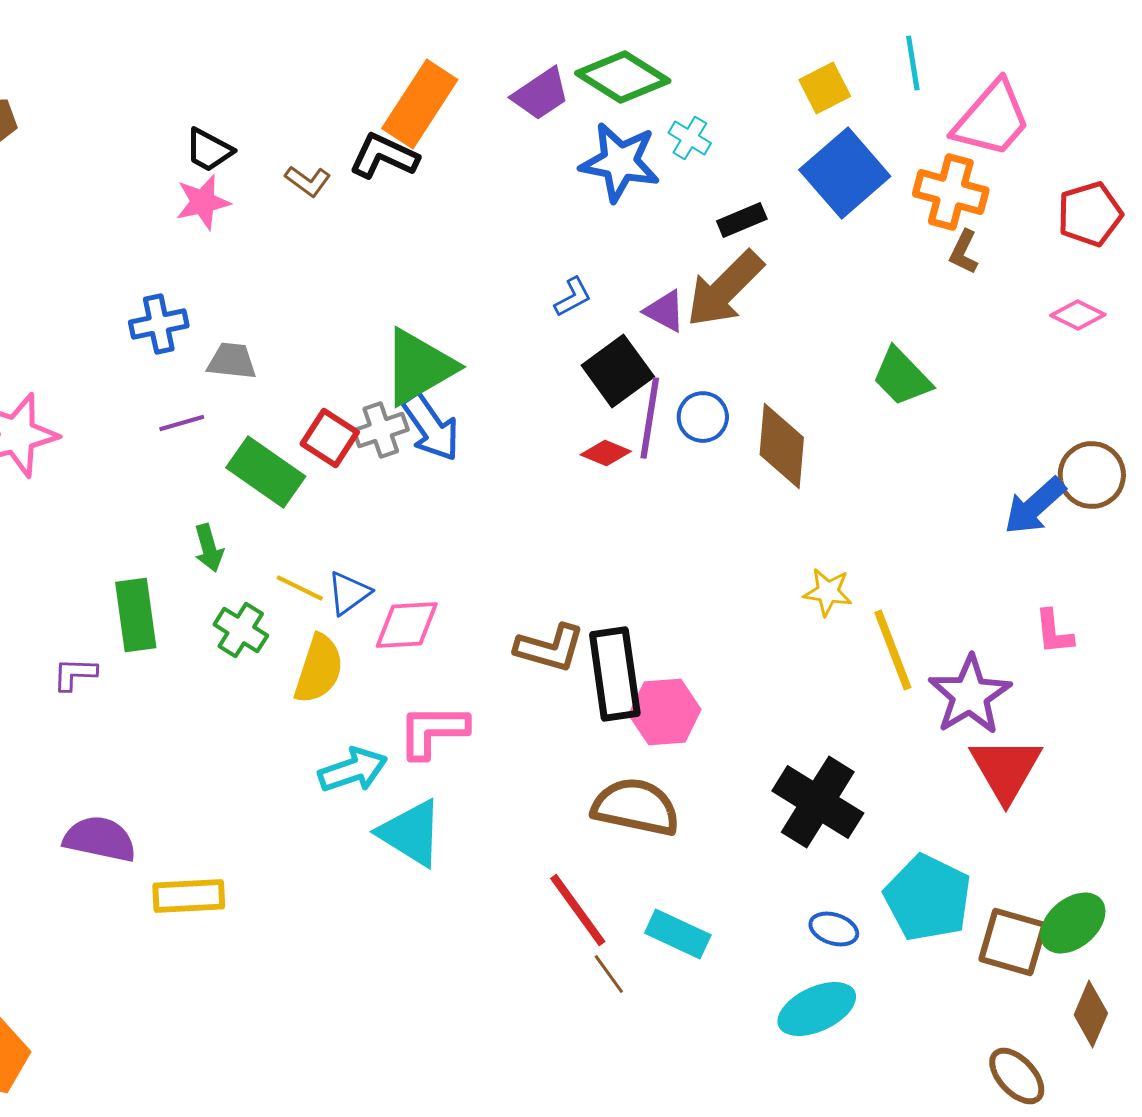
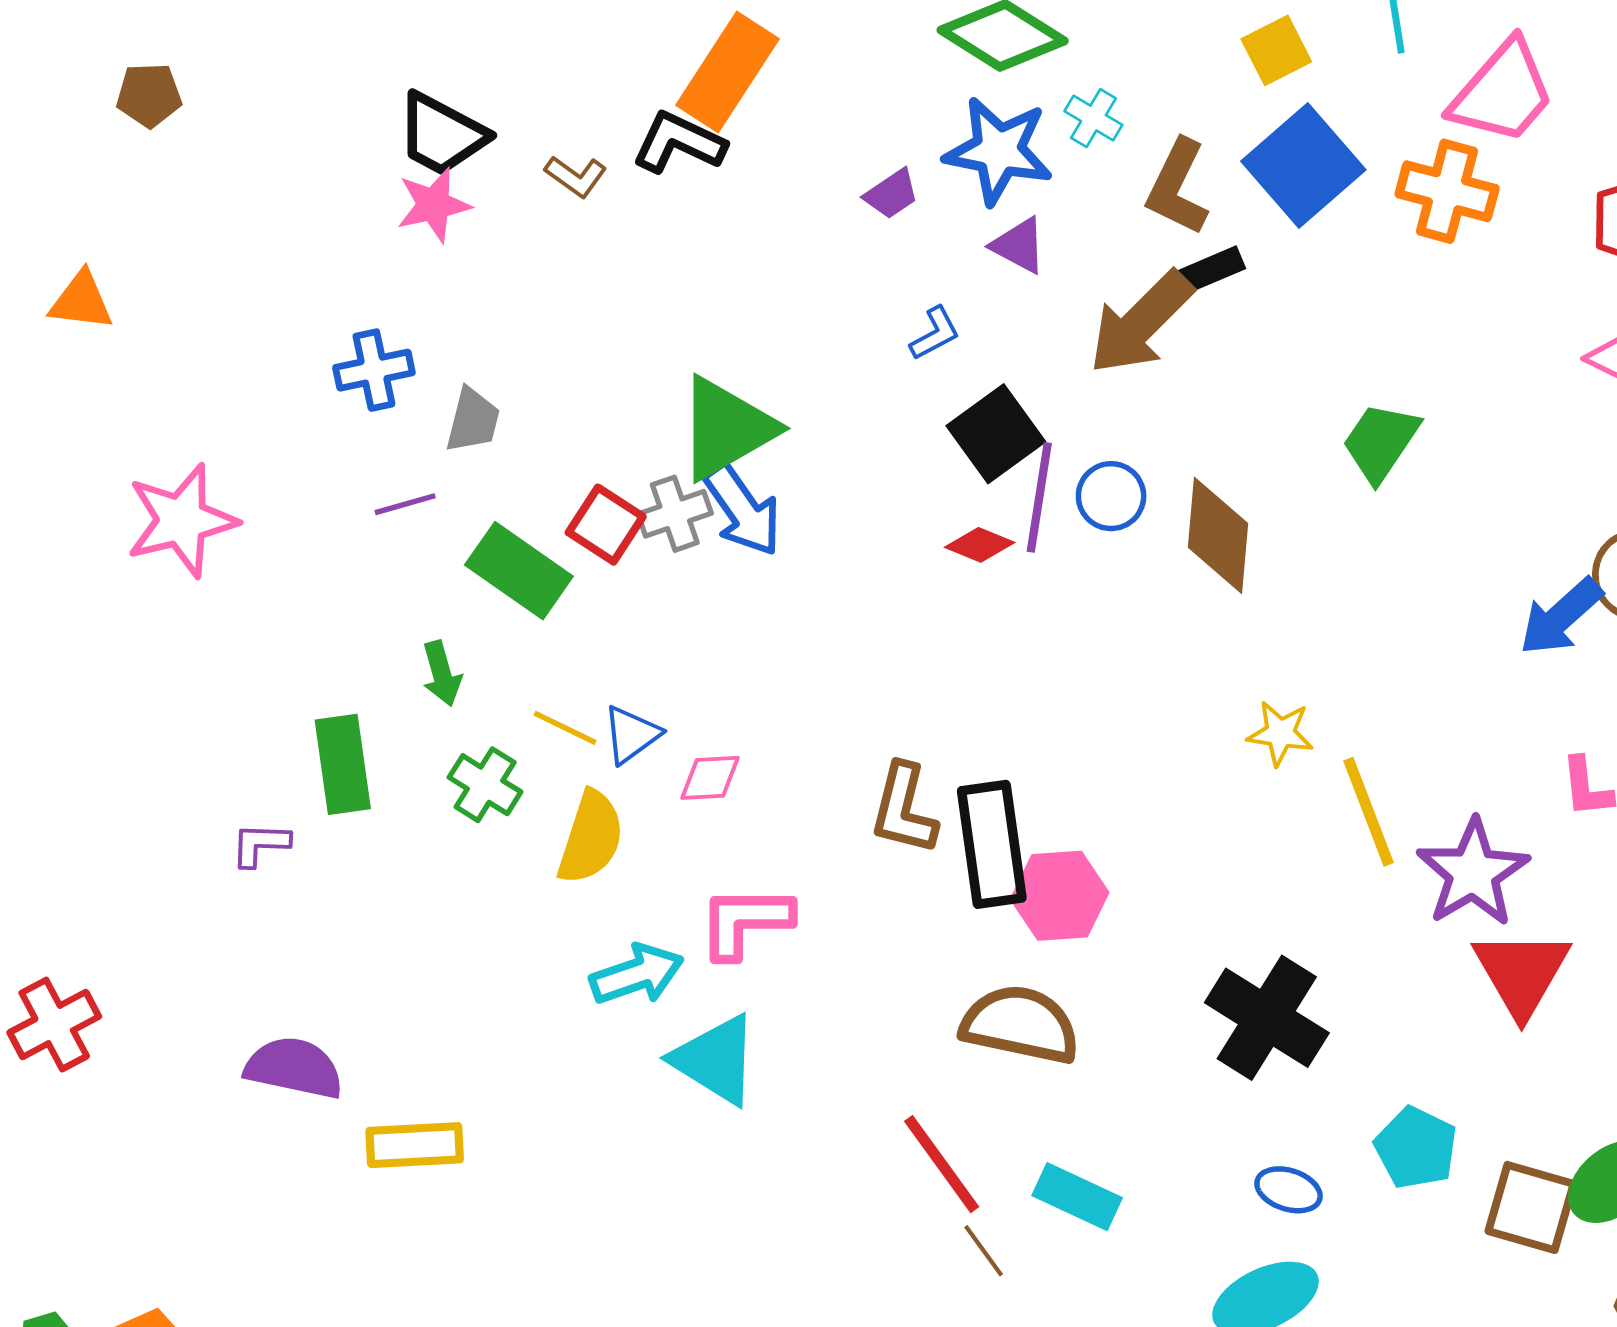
purple trapezoid: (541, 94) -> (892, 194), moved, size x0.7
black trapezoid: (209, 150) -> (442, 134), size x1.4
black rectangle: (742, 220) -> (1211, 270), moved
brown L-shape: (964, 252) -> (1177, 187), moved, size x1.6
purple triangle: (665, 311) -> (1019, 245), moved
gray trapezoid: (232, 361) -> (473, 420), turned 98
green trapezoid: (902, 377) -> (1381, 442), turned 78
pink diamond: (407, 625) -> (710, 778), size x0.7
brown L-shape: (550, 648) -> (904, 809), turned 88
cyan pentagon: (928, 898) -> (1416, 1148), size x0.7

